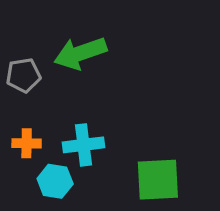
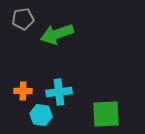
gray pentagon: (23, 75) -> (23, 19), moved

